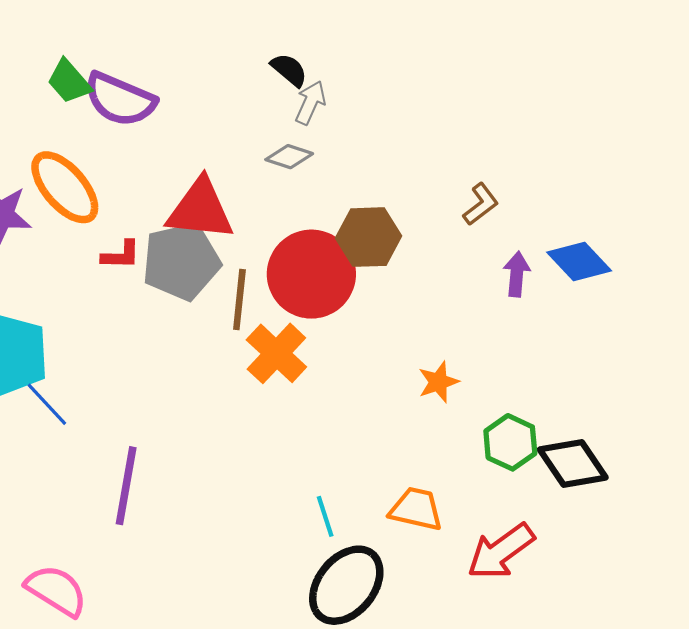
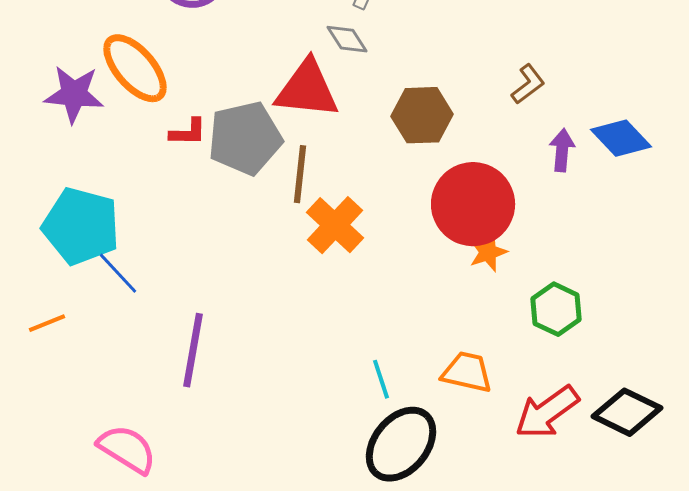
gray diamond: (289, 157) -> (347, 39), turned 39
red triangle: (200, 210) -> (307, 89), moved
red circle: (311, 274) -> (473, 204), moved
black diamond: (573, 463) -> (627, 412), moved, turned -30

